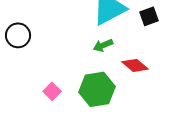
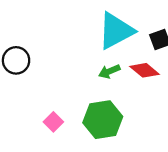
red diamond: (135, 65) -> (144, 70), moved

